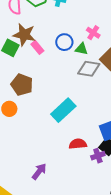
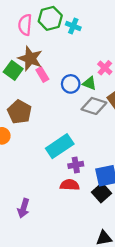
blue circle: (64, 42) -> (71, 84), moved
purple cross: (98, 156) -> (76, 165), moved
purple arrow: (39, 171) -> (24, 208), turned 150

